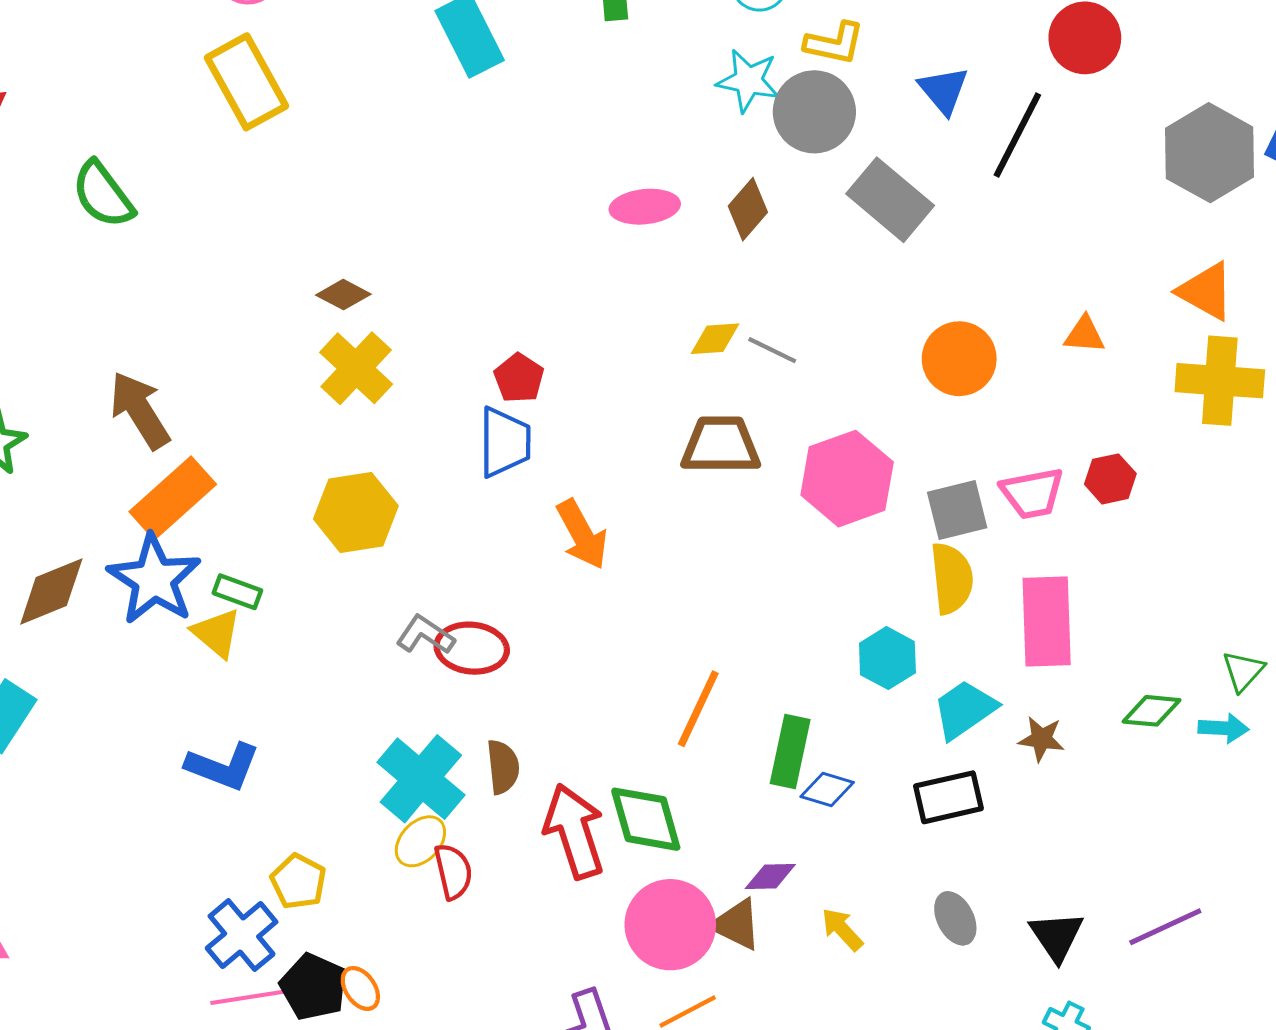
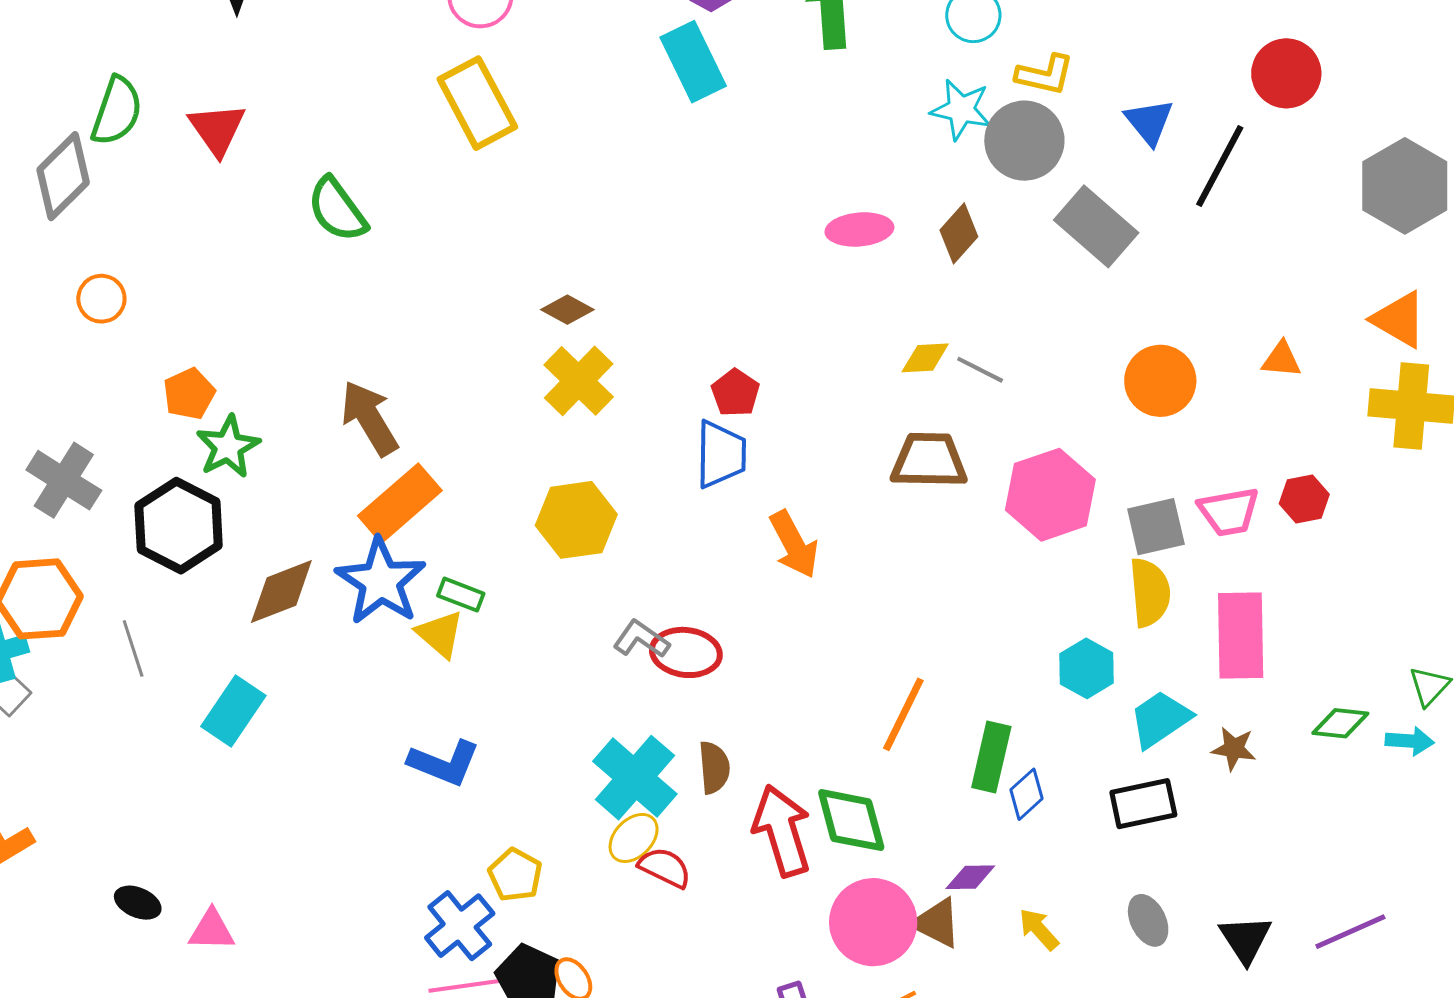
blue diamond: (827, 790) -> (1026, 794), turned -60
red semicircle: (453, 872) -> (665, 868), turned -52

